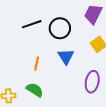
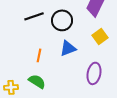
blue triangle: (66, 57) -> (68, 48), turned 42

